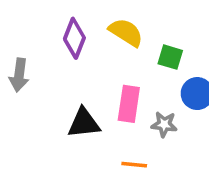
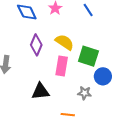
green square: (170, 57) -> (88, 56), size x1.5
pink rectangle: (129, 104) -> (62, 66), moved

